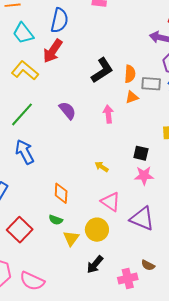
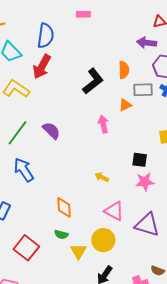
orange semicircle: (130, 74) -> (124, 70), moved
purple semicircle: (67, 110) -> (51, 131), moved

